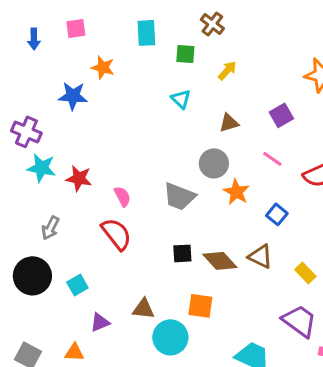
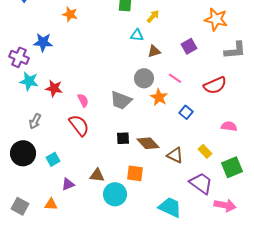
blue star: (73, 96) -> (43, 42), moved
cyan triangle: (181, 99) -> (137, 35), moved, turned -40
pink line: (272, 159) -> (175, 78), moved
brown triangle: (260, 256) -> (175, 155), moved

